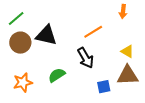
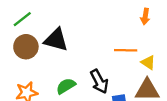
orange line: (93, 32) -> (126, 50), moved, turned 30
black arrow: (86, 58) -> (99, 81), moved

